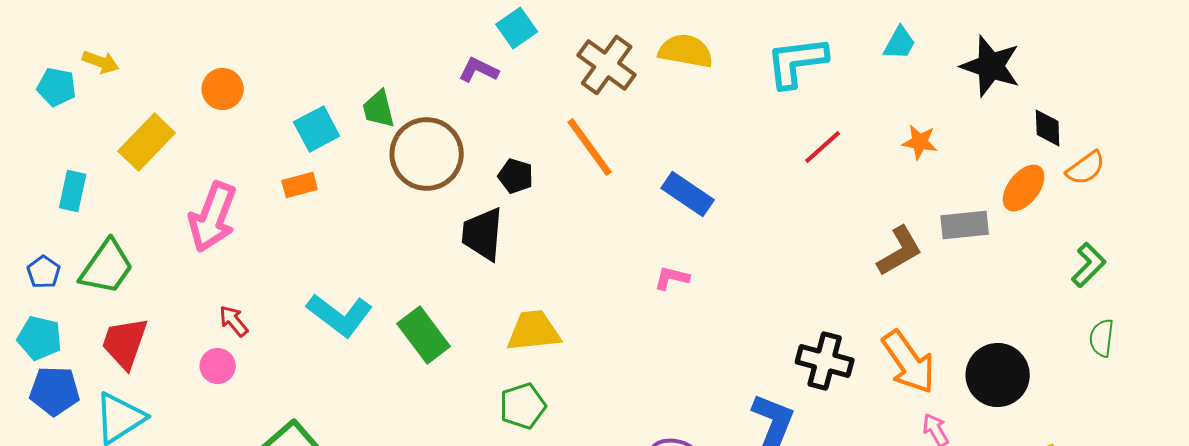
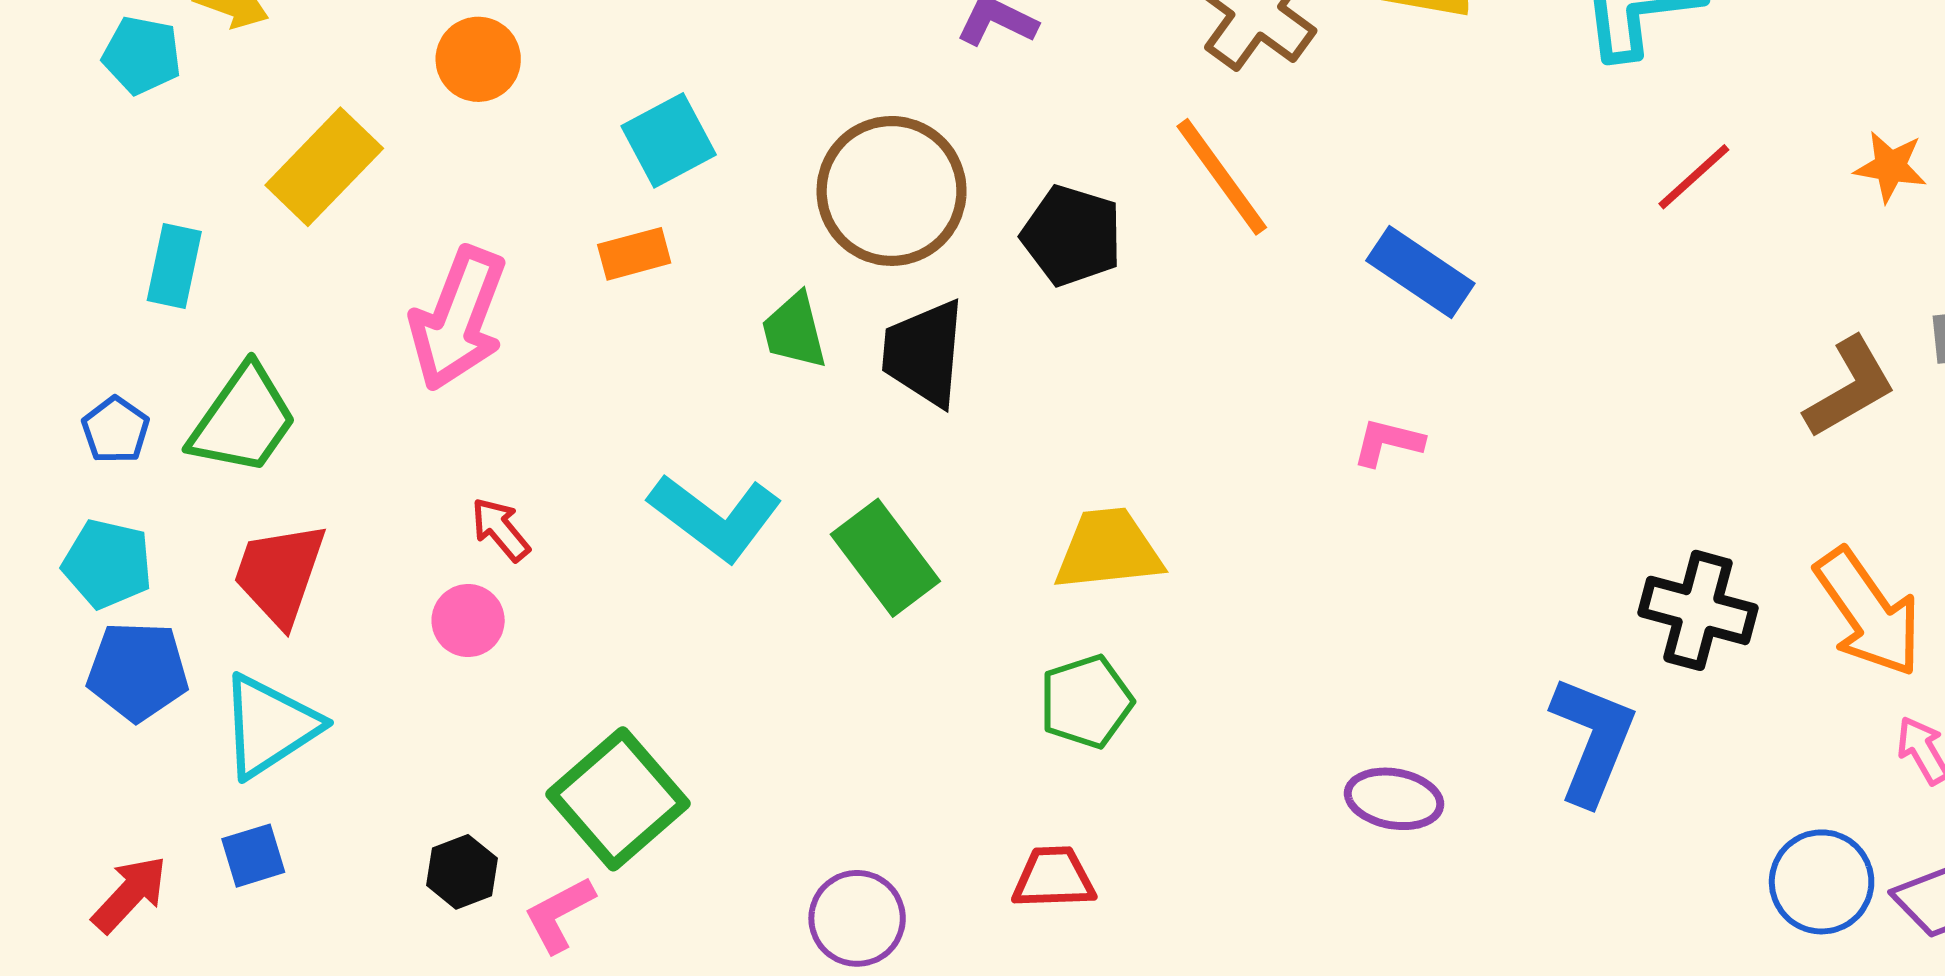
green trapezoid: (379, 109) -> (794, 331), moved
black pentagon: (516, 176) -> (1072, 236), size x1.4
black trapezoid: (483, 234) -> (924, 353), moved

